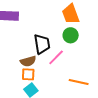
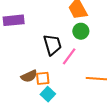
brown semicircle: (28, 61) -> (29, 76), moved

